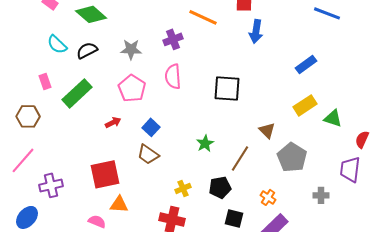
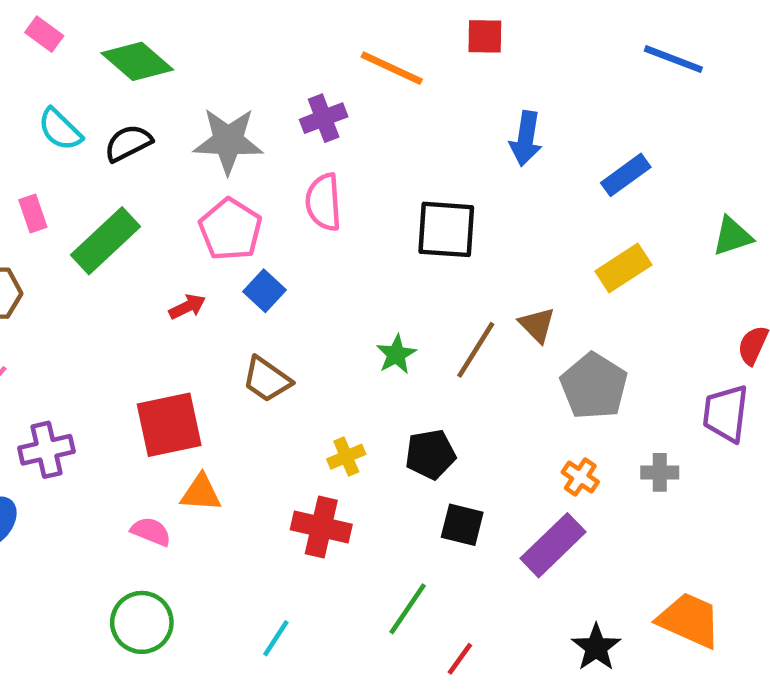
blue arrow: (256, 31) -> (526, 139), moved
gray star: (131, 49) -> (228, 141), size x1.4
green triangle: (333, 118) -> (732, 236), moved, turned -36
blue square: (151, 127) -> (265, 291), moved
brown line: (240, 158) -> (476, 350), moved
orange cross: (268, 197) -> (580, 477), moved

